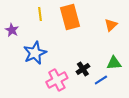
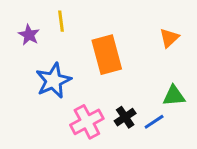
orange rectangle: (70, 17) -> (107, 55), moved
purple star: (12, 30) -> (29, 35), moved
black cross: (83, 69) -> (125, 117), moved

